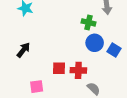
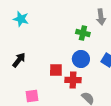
blue circle: (95, 43) -> (81, 59), moved
red square: (59, 68) -> (56, 70), moved

